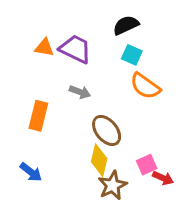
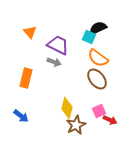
black semicircle: (126, 25) -> (98, 28), moved
orange triangle: (44, 47) -> (30, 32), turned 40
purple trapezoid: (75, 49) -> (58, 45), moved
brown ellipse: (107, 131) -> (97, 79), moved

